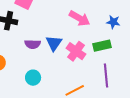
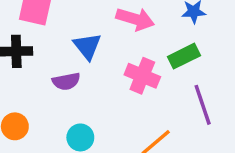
blue triangle: (54, 43) -> (87, 46), moved

